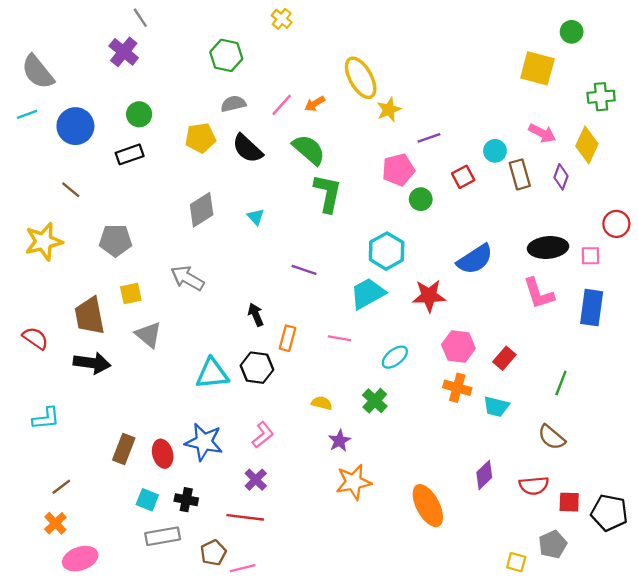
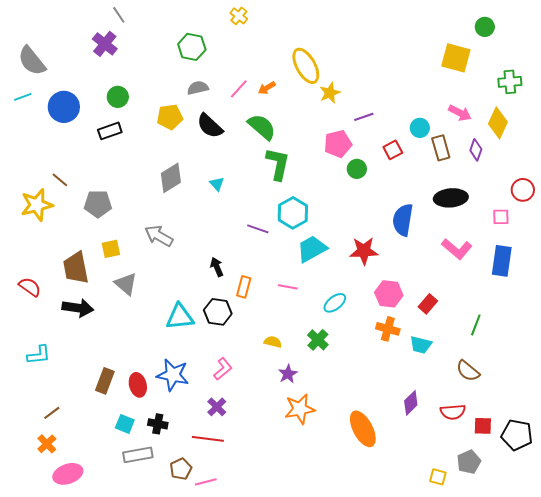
brown line: (71, 190) -> (60, 180), moved
black ellipse: (548, 247) -> (451, 198), moved
cyan hexagon: (387, 251) -> (293, 213), moved
blue semicircle: (475, 259) -> (403, 220), turned 132
pink L-shape: (539, 293) -> (457, 249), turned -32

